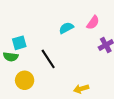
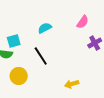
cyan semicircle: (66, 28) -> (45, 28), moved

